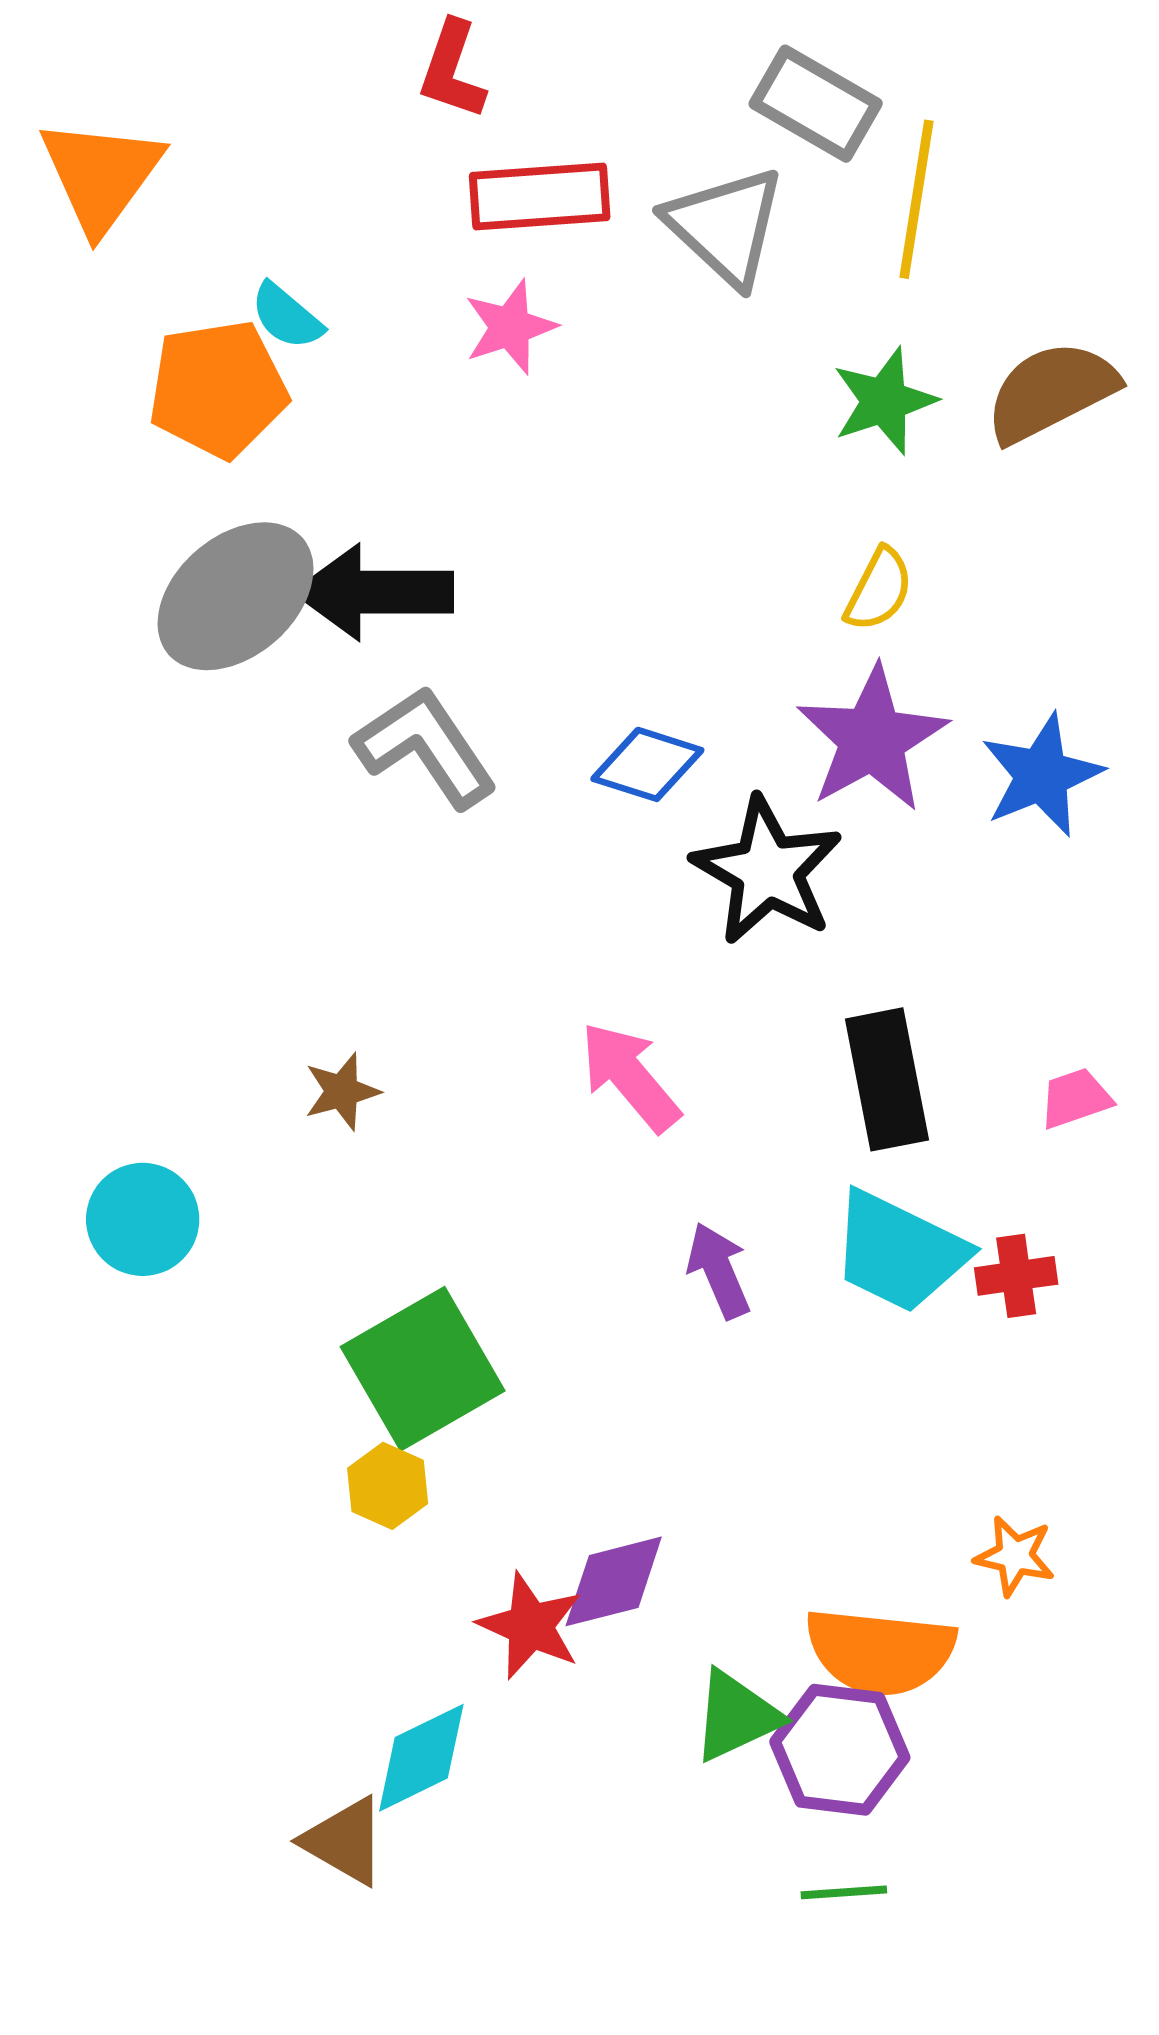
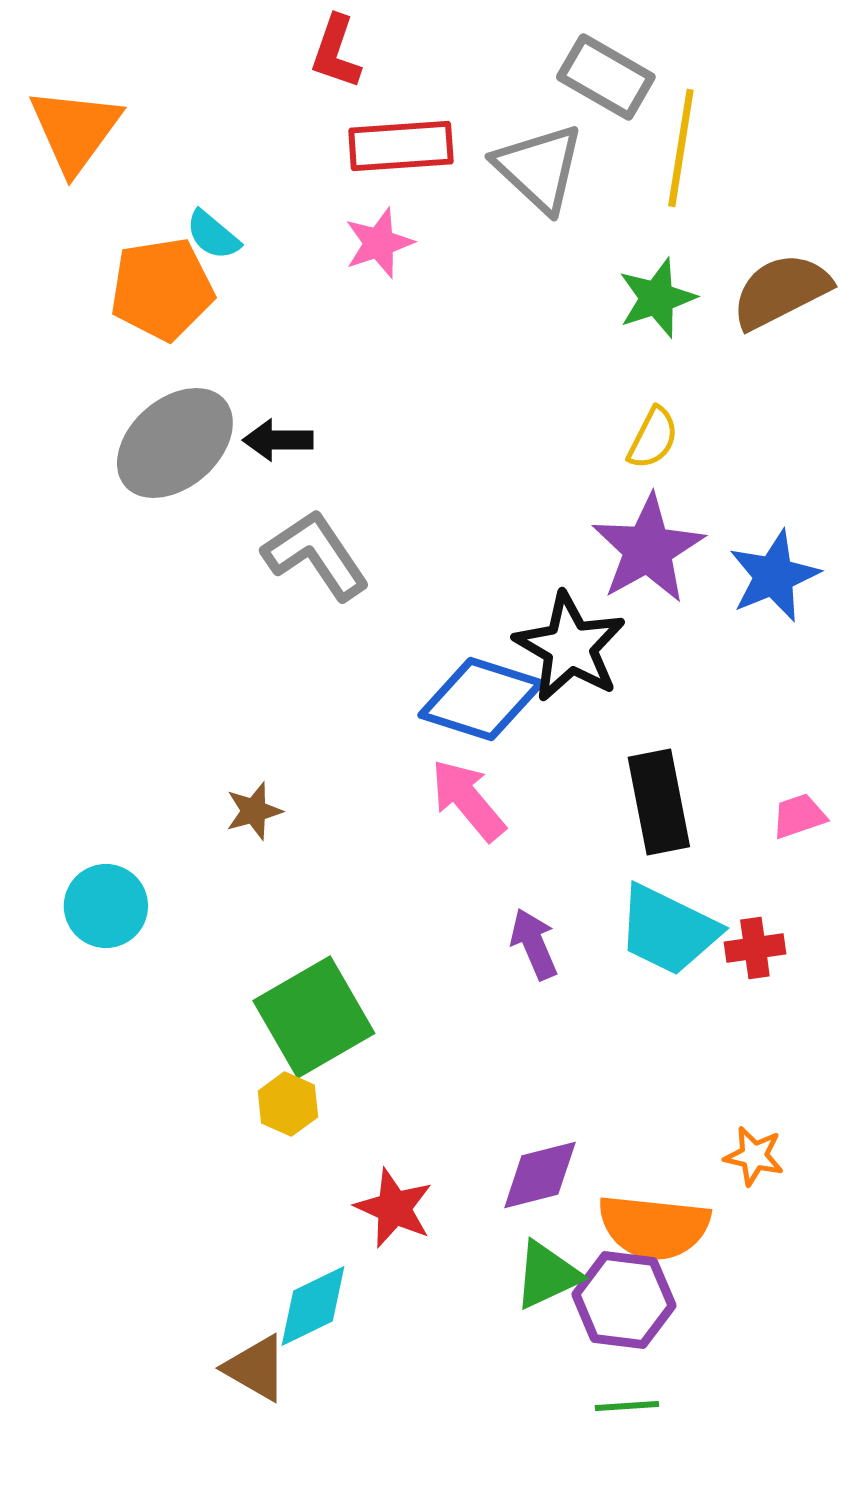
black arrow: (374, 592) -> (278, 440), size x0.6
blue diamond: (647, 764) -> (481, 699), moved, size x1.5
purple diamond: (614, 1581) -> (540, 1175), moved

